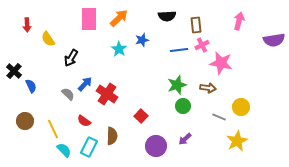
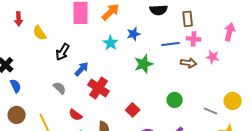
pink arrow: (239, 21) -> (230, 32), moved
pink cross: (202, 45) -> (194, 39), turned 32
pink star: (221, 63) -> (213, 57), size x0.6
blue arrow: (85, 84) -> (82, 69), moved
green star: (177, 85) -> (144, 64), moved
blue semicircle: (31, 86) -> (16, 86), moved
brown arrow: (208, 88) -> (189, 63), moved

